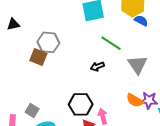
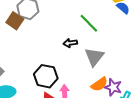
gray triangle: (138, 65) -> (94, 57), moved
orange semicircle: (135, 100) -> (99, 84), turned -78

